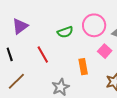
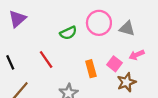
purple triangle: (20, 26) -> (17, 19), moved
pink square: (105, 51) -> (115, 64), moved

